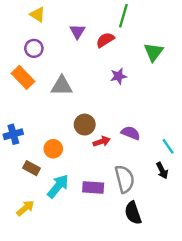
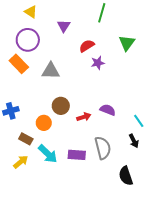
red semicircle: (105, 40) -> (87, 46), moved
purple circle: (34, 48) -> (28, 40), size x1.5
brown circle: (85, 125) -> (61, 106), moved
cyan arrow: (58, 186) -> (48, 154), turned 95
yellow arrow: (25, 208) -> (21, 162), moved
black semicircle: (133, 213) -> (126, 176), moved

